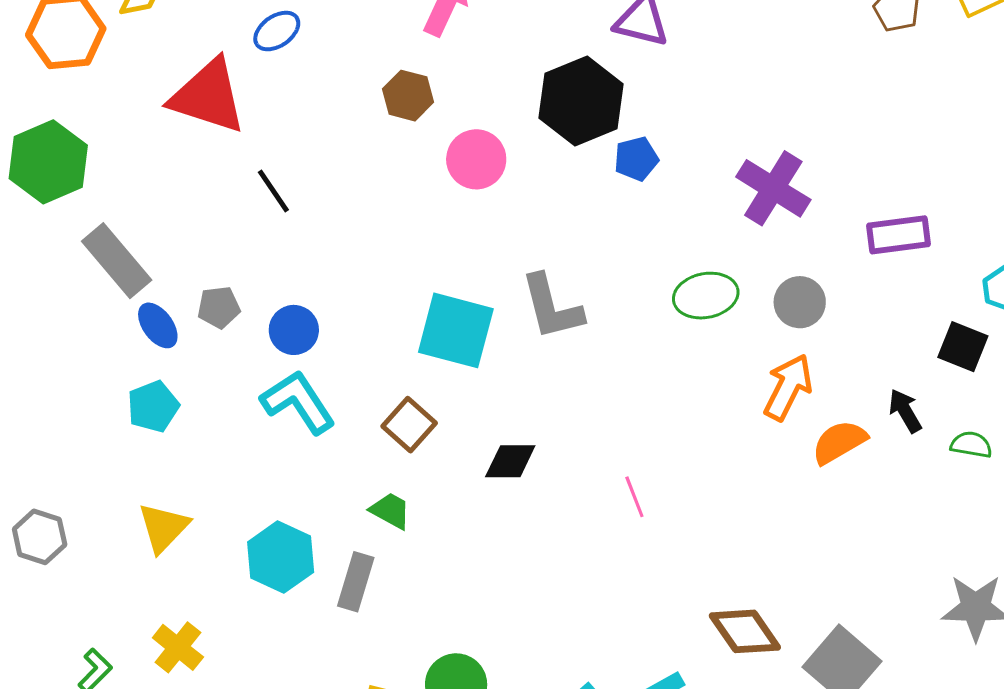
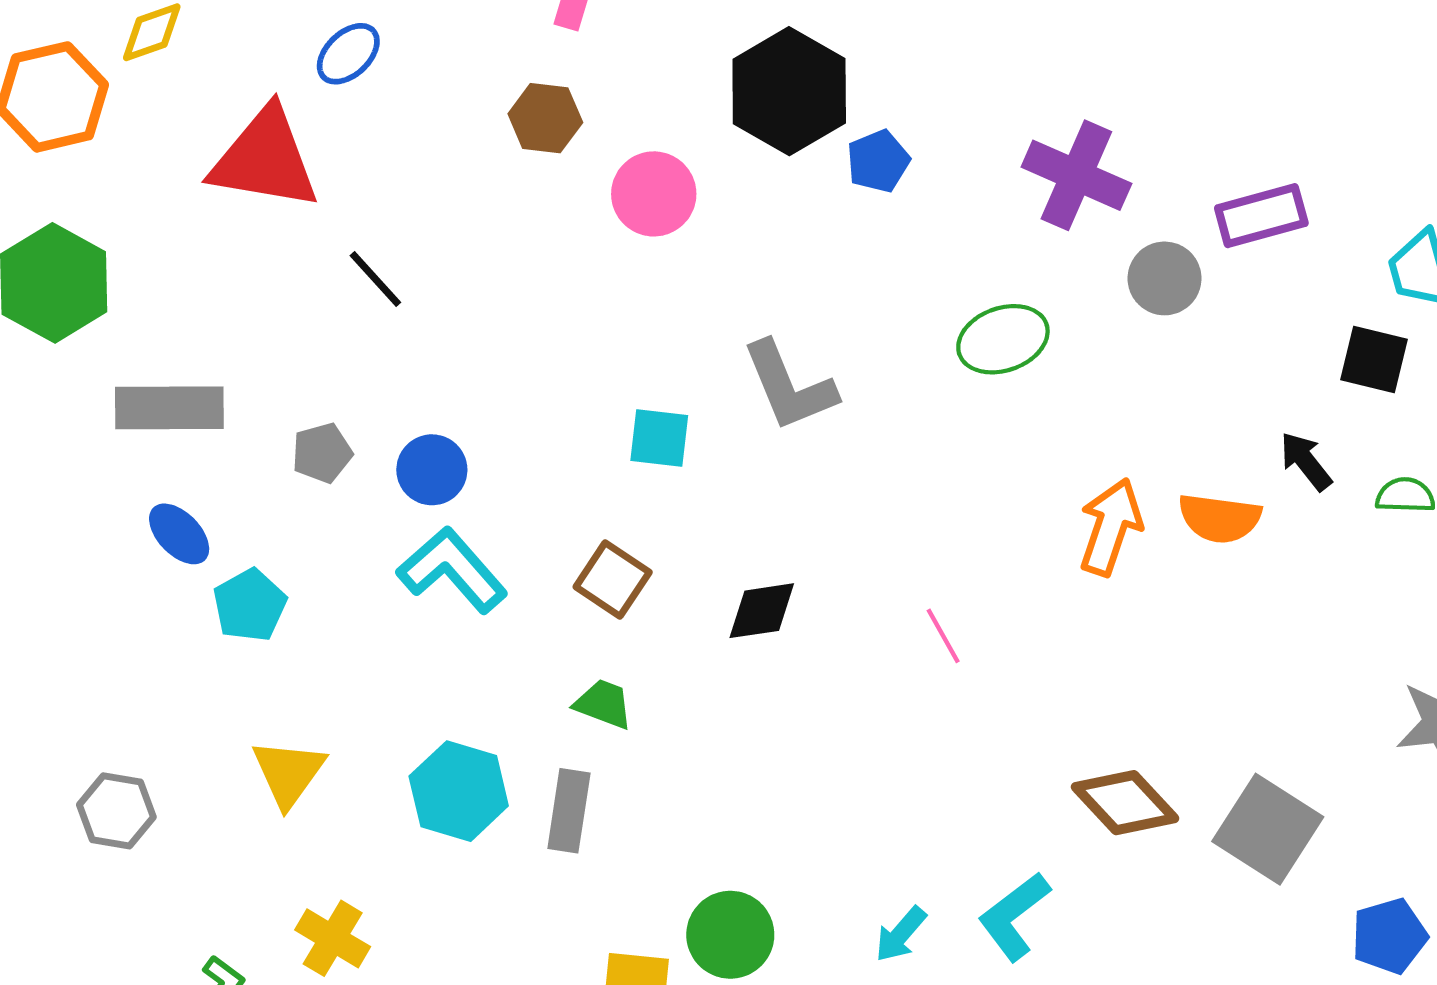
gray rectangle: (117, 261) -> (169, 408), turned -42
gray circle: (800, 302) -> (1165, 278), moved
blue ellipse: (158, 325) -> (179, 534), moved
cyan square: (456, 330) -> (659, 438), size x0.6
orange arrow: (788, 387) -> (1111, 527), moved
orange semicircle: (839, 442) -> (1220, 518), turned -134

